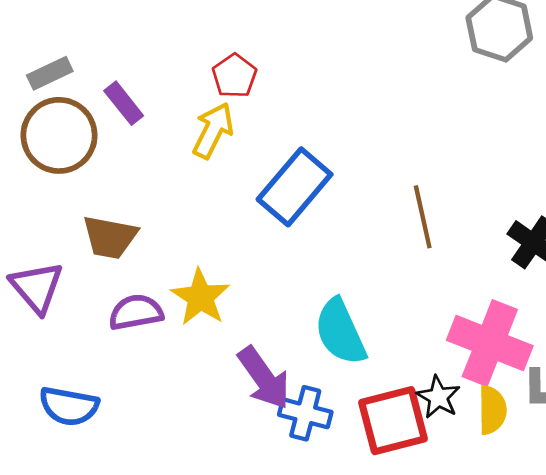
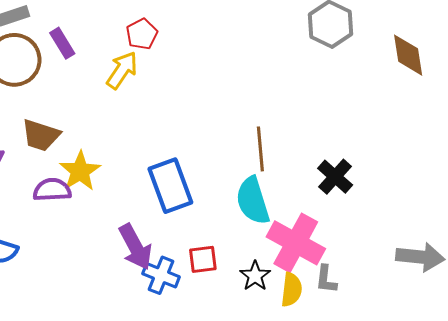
blue rectangle: (295, 187) -> (170, 186), moved, turned -68
yellow star: (200, 297) -> (80, 171), moved
cyan semicircle: (340, 332) -> (253, 201), moved
red square: (393, 421) -> (203, 259), moved, size x0.6

